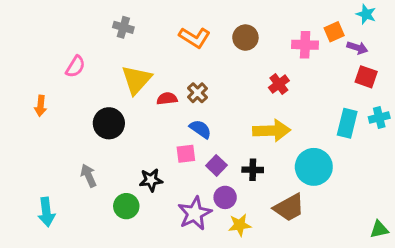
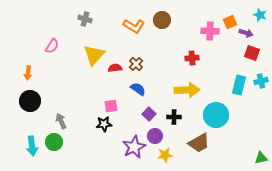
cyan star: (366, 14) -> (260, 15), moved
brown circle: (245, 38) -> (162, 20), moved
red cross: (279, 84) -> (192, 58), turned 32
black circle: (109, 123) -> (30, 101), moved
pink square: (186, 154) -> (111, 106), moved
green circle: (126, 206) -> (54, 142), moved

